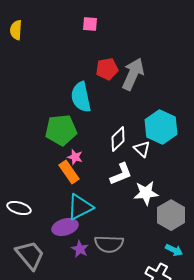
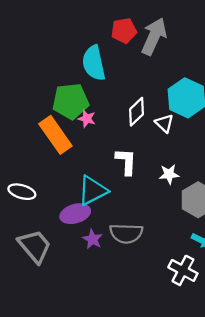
pink star: (75, 157) -> (87, 119), moved
orange rectangle: (69, 172) -> (55, 135), moved, size x1.4
white L-shape: (121, 174) -> (126, 162), moved, turned -65
white star: (146, 193) -> (169, 174), size x0.7

